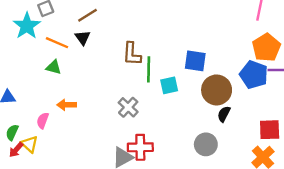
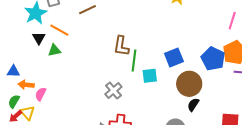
black triangle: (83, 38) -> (39, 38), moved
blue square: (195, 61) -> (174, 58), turned -36
green triangle: (54, 67) -> (54, 50), turned -32
blue pentagon: (254, 75) -> (213, 59), moved
orange arrow: (67, 105) -> (26, 85), moved

